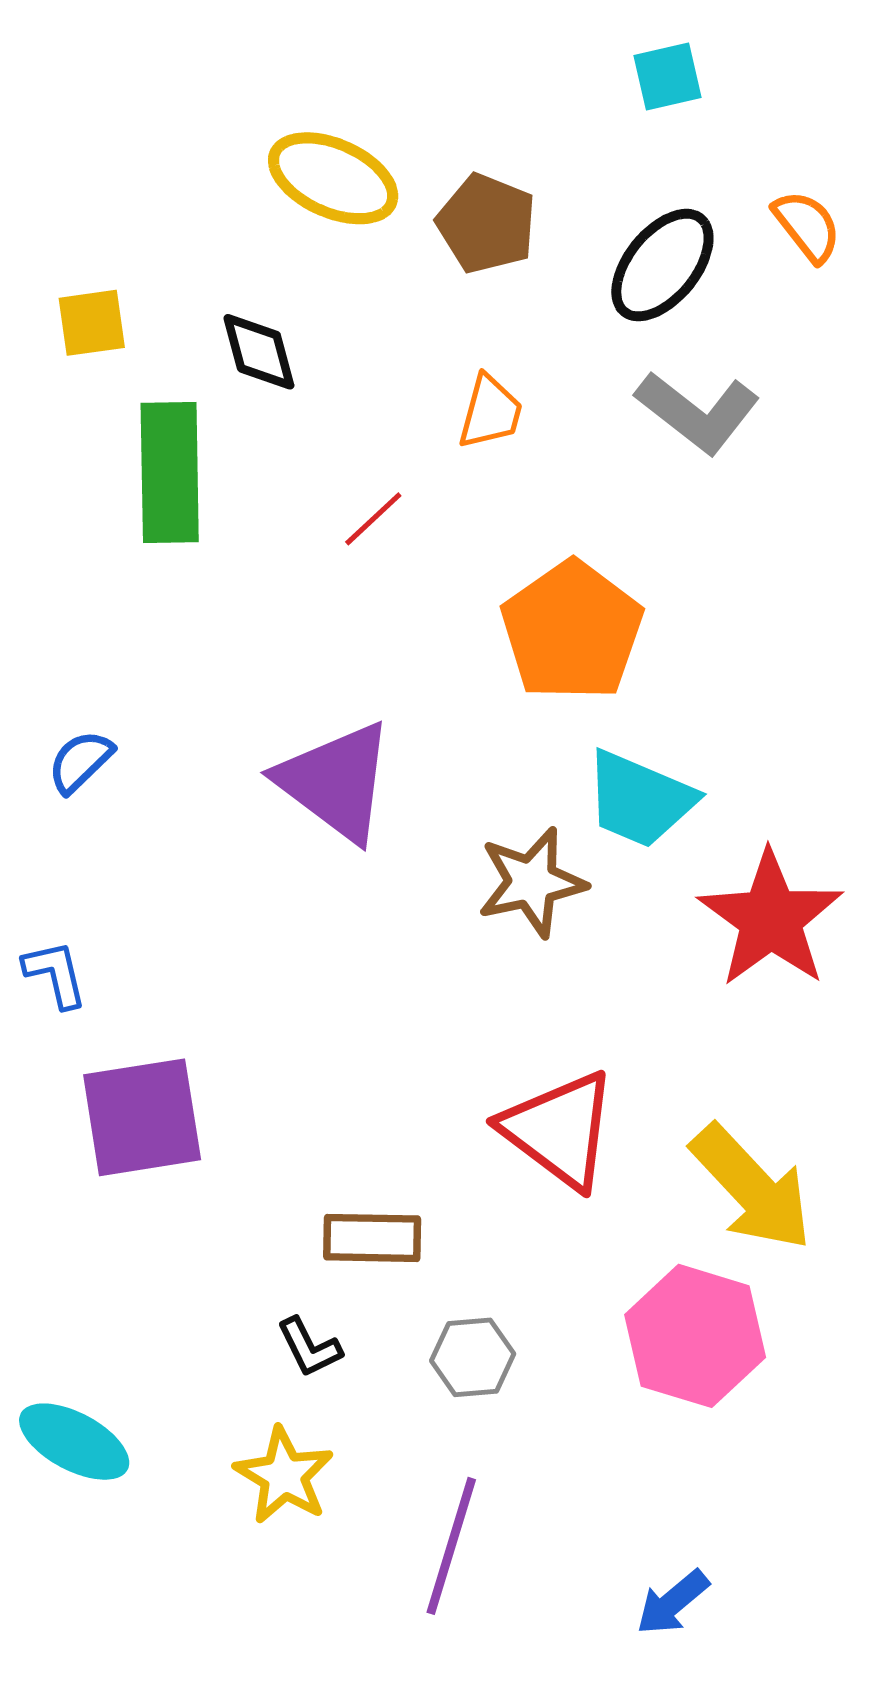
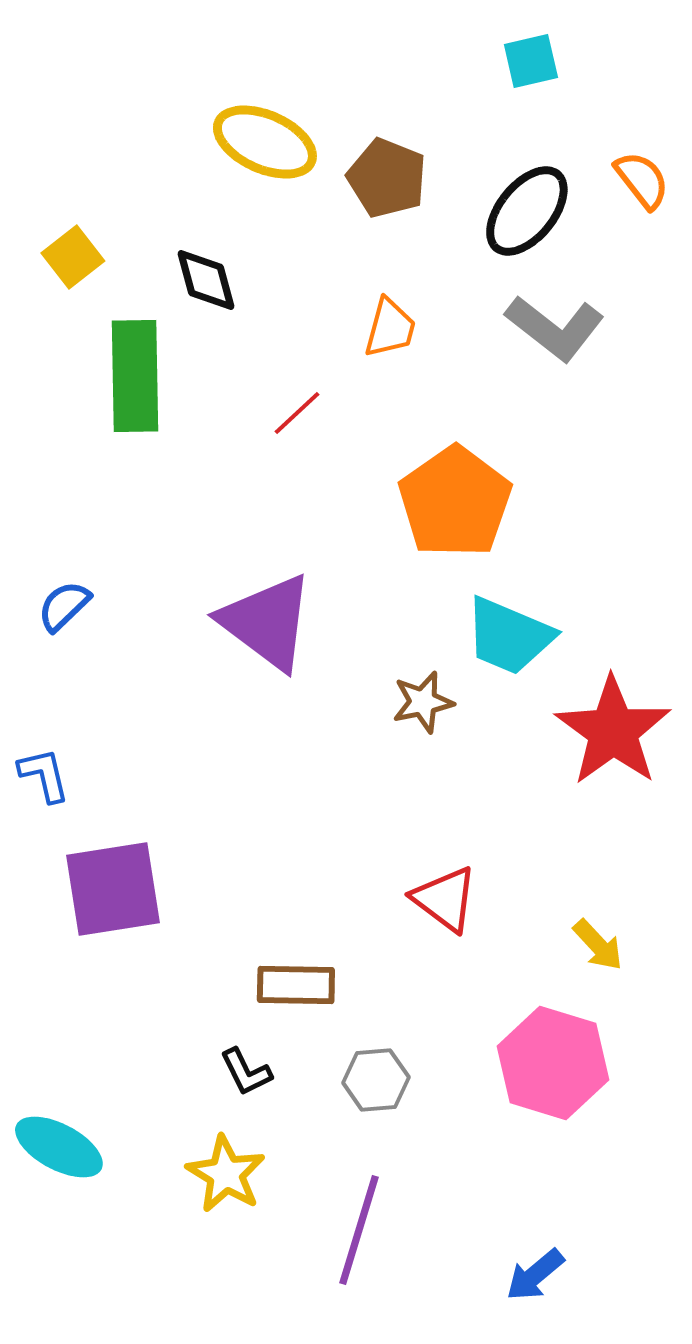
yellow square: (92, 323) -> (73, 257), turned -30
brown star: (532, 882) -> (423, 702), size x0.7
red triangle: (559, 1130) -> (445, 899), size x0.7
yellow arrow: (752, 1188) -> (598, 945), size x0.5

